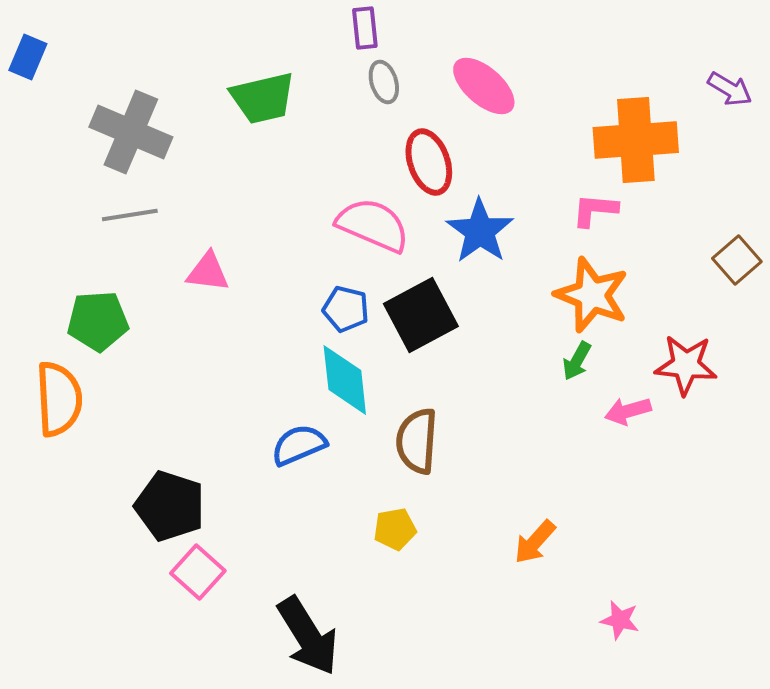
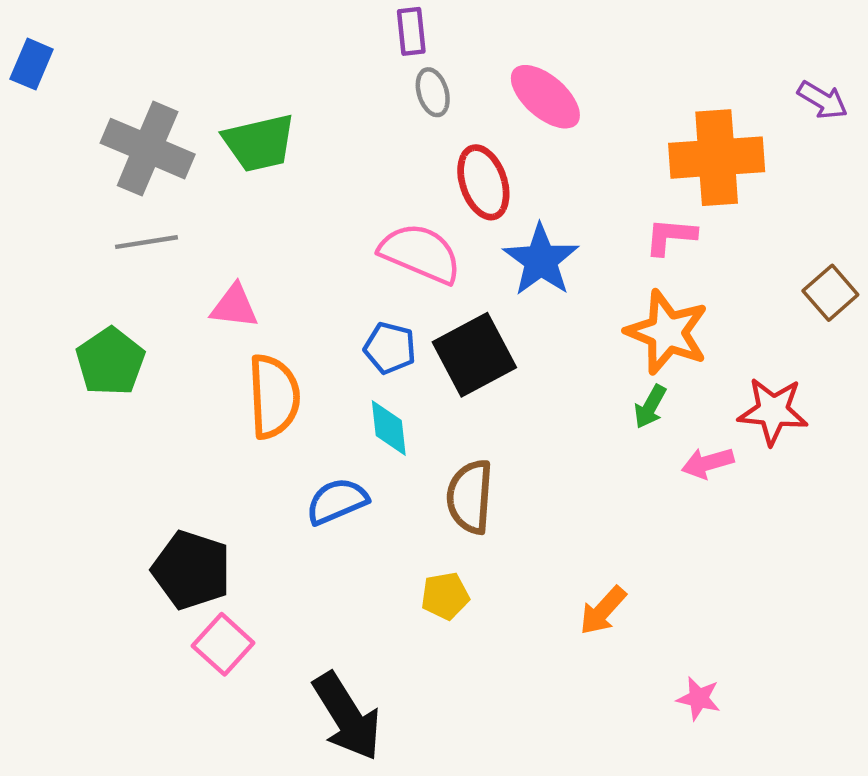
green trapezoid: (263, 98) -> (259, 143), moved
green pentagon: (98, 321) -> (110, 362), turned -30
cyan diamond: (345, 380) -> (389, 428), size x0.7
orange semicircle: (59, 399) -> (274, 396), moved

